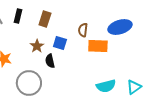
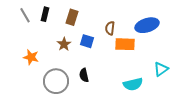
black semicircle: (50, 61) -> (84, 75), moved
cyan triangle: (134, 87) -> (161, 69), moved

